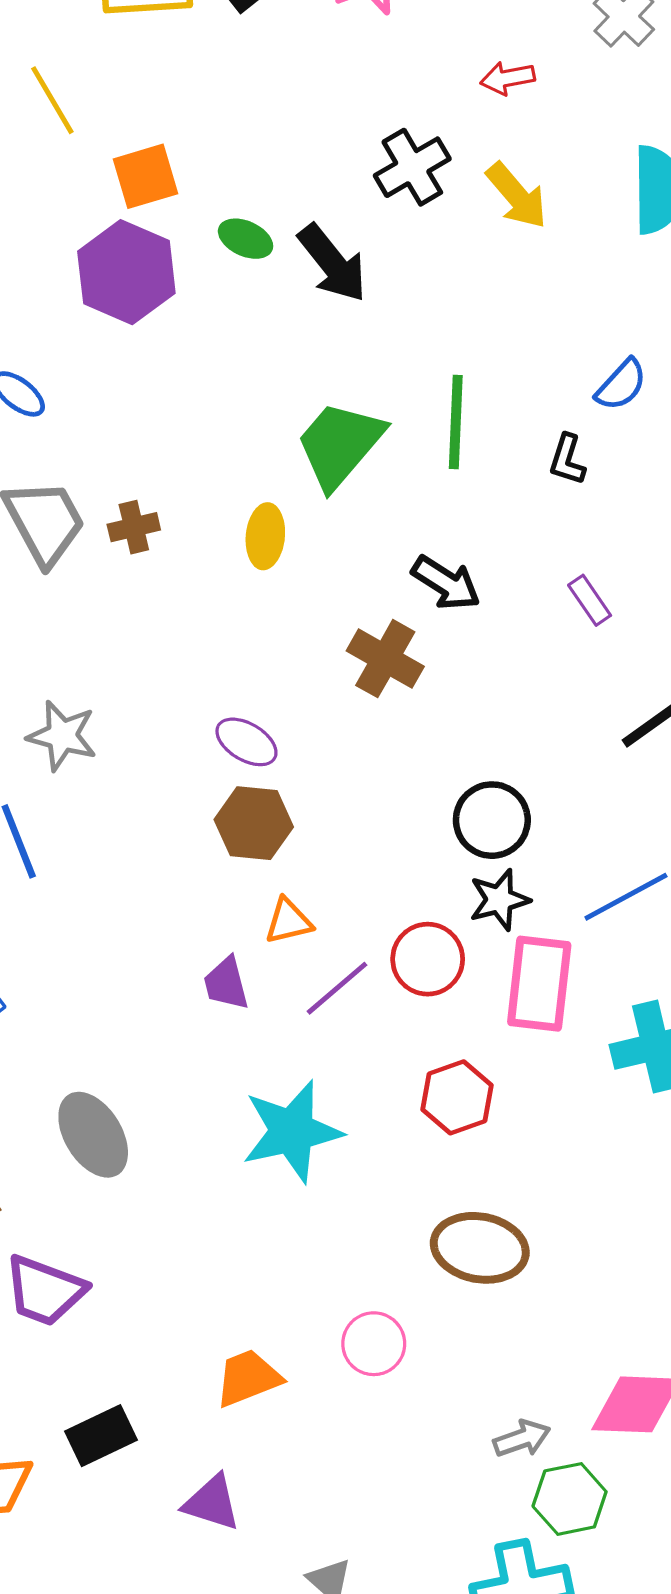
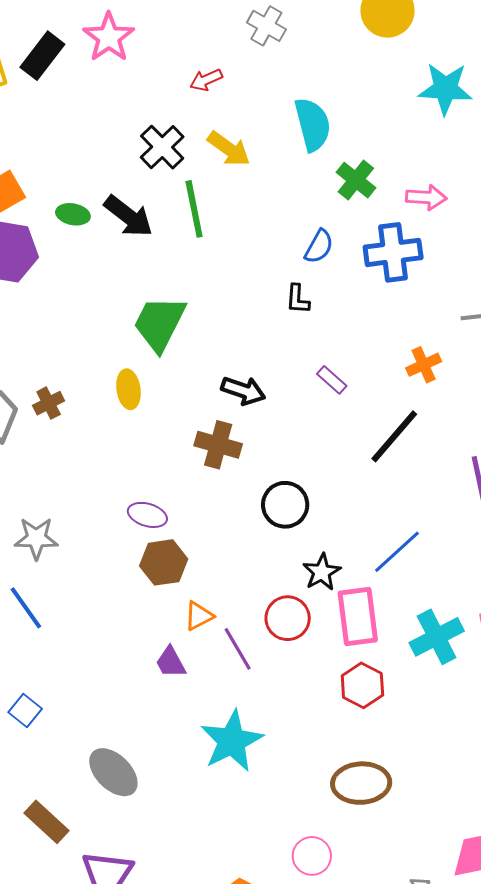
green line: (456, 422) -> (194, 209), moved
black circle: (492, 820) -> (285, 505), moved
purple line: (337, 988) -> (238, 649), turned -66
red hexagon: (457, 1097) -> (362, 685), moved

